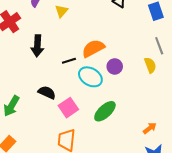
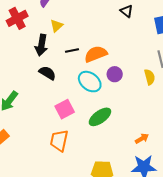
yellow triangle: (61, 11) -> (57, 26), moved
black line: (69, 61) -> (72, 50), moved
black semicircle: (47, 92) -> (47, 73), moved

